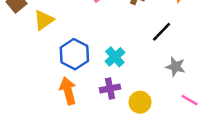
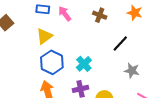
yellow triangle: (44, 20) -> (44, 36), moved

